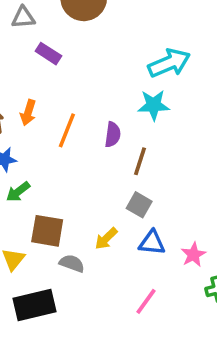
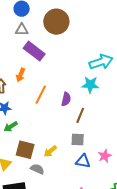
purple rectangle: (48, 54) -> (34, 51), size x1.5
orange arrow: (28, 113) -> (21, 75), moved
gray square: (139, 205) -> (78, 140), turned -32
yellow arrow: (106, 239) -> (50, 151), moved
pink star: (193, 255) -> (105, 156), moved

